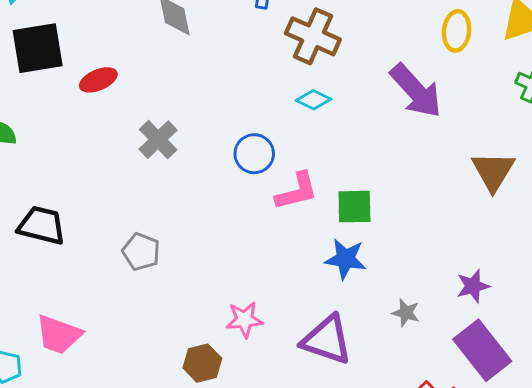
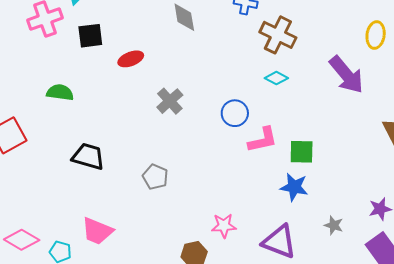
black square: (38, 48) -> (90, 36), size x0.7

